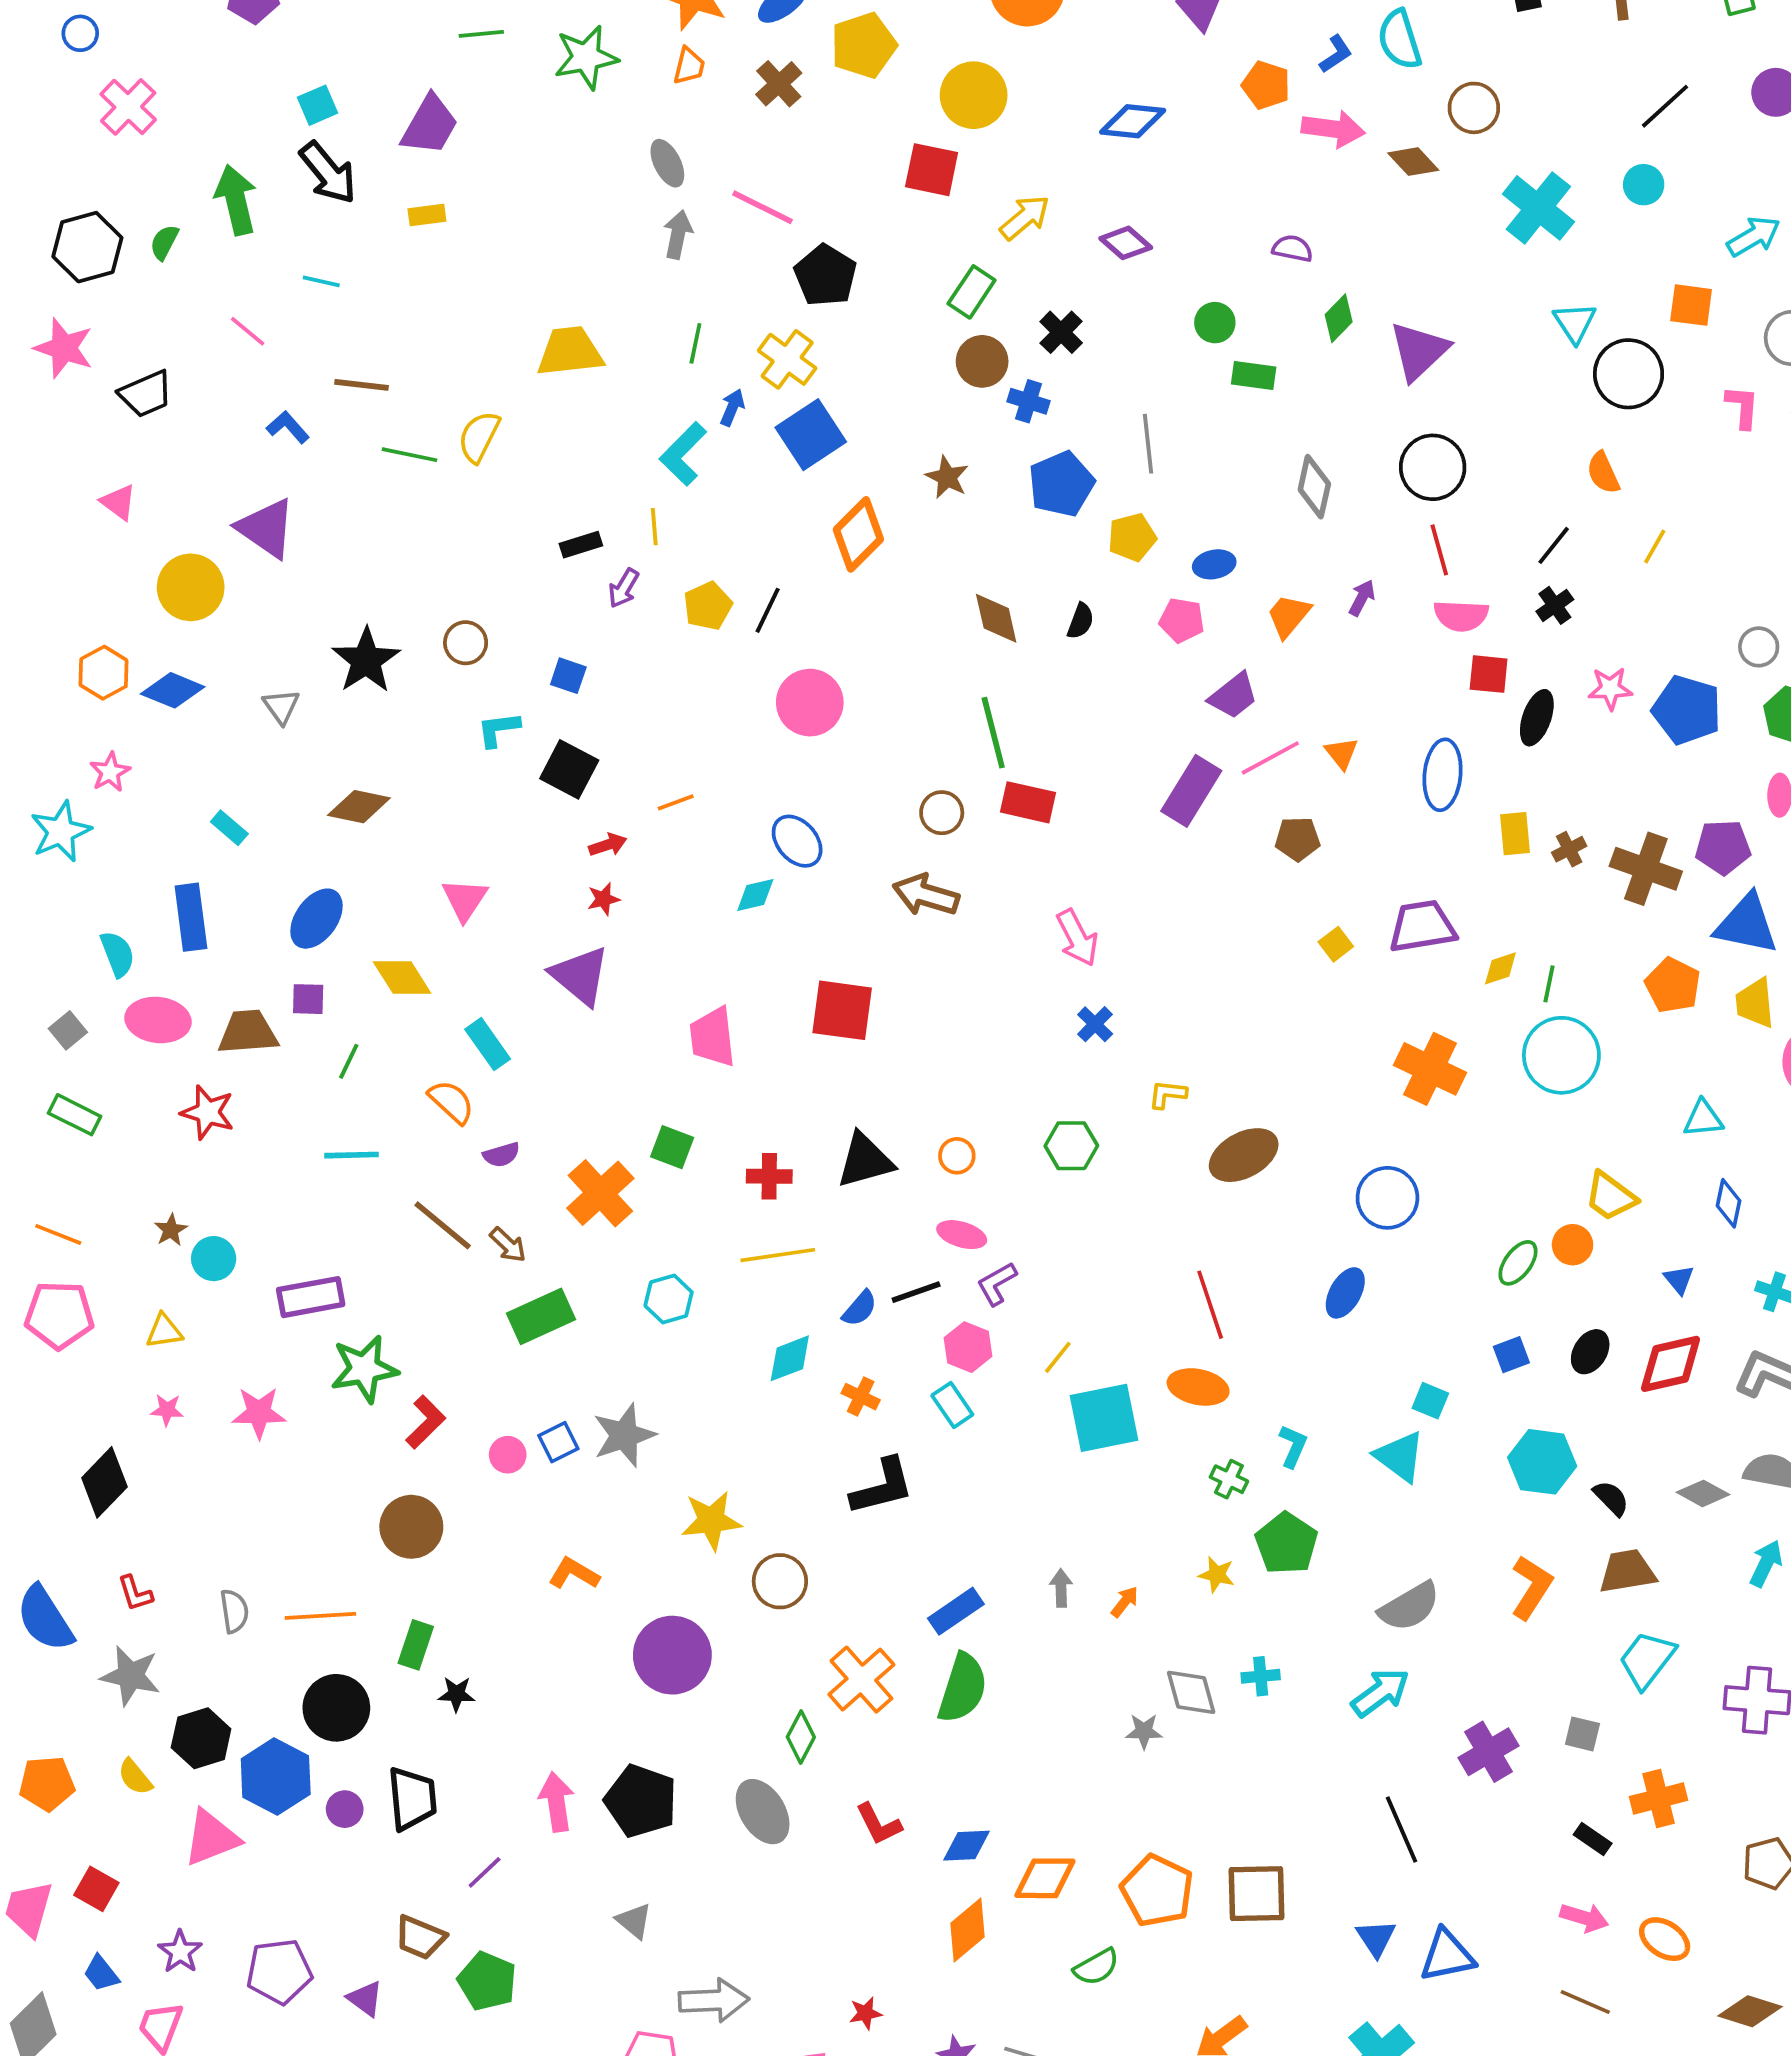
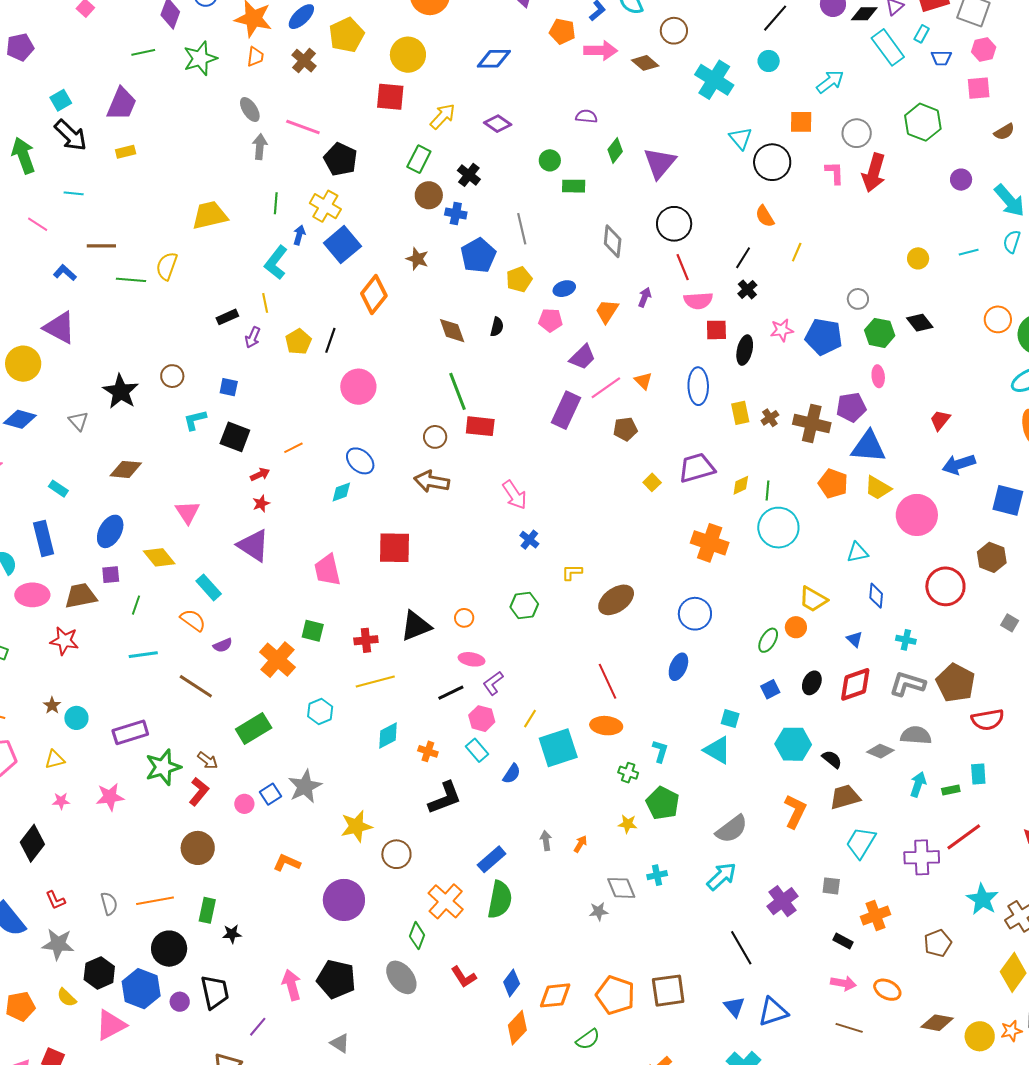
yellow trapezoid: (1755, 1003) -> (878, 488), turned -48
brown arrow: (508, 1245) -> (208, 760), moved
blue semicircle: (860, 1308) -> (512, 774), moved
blue diamond: (966, 1846) -> (512, 983), turned -44

